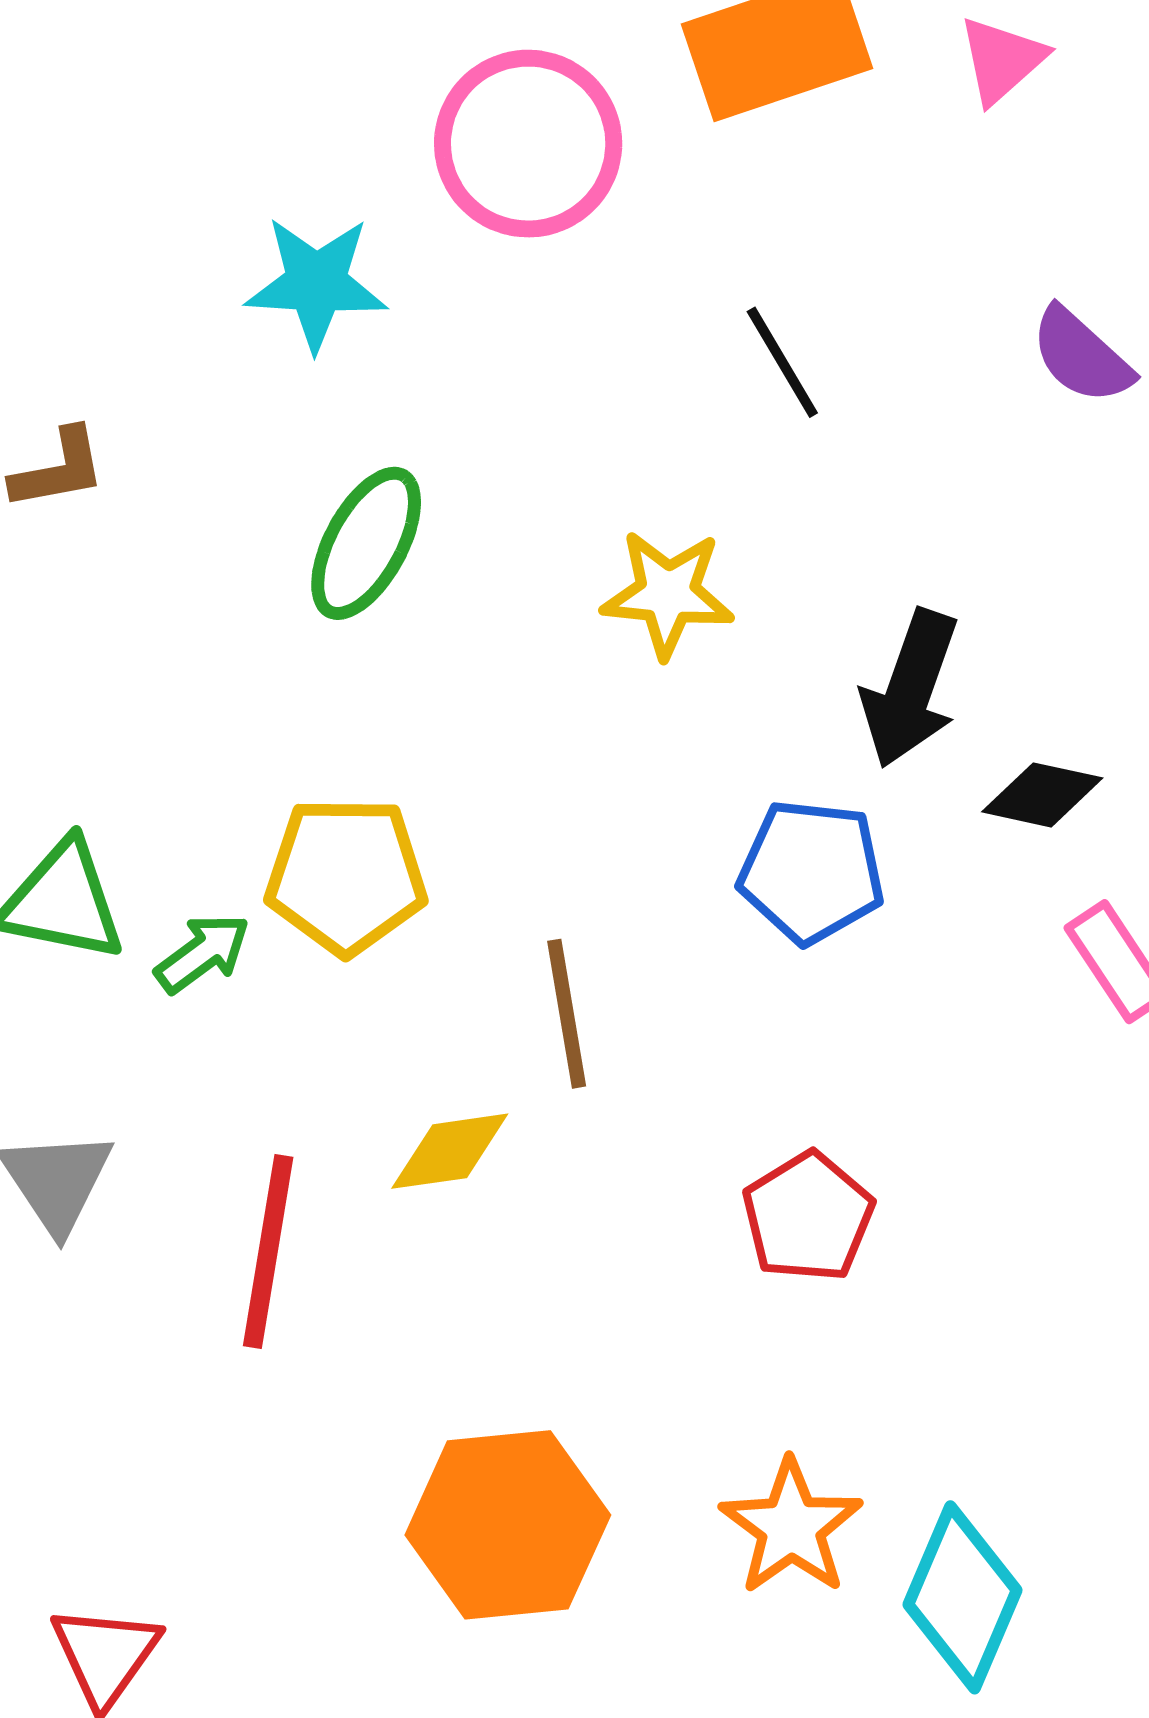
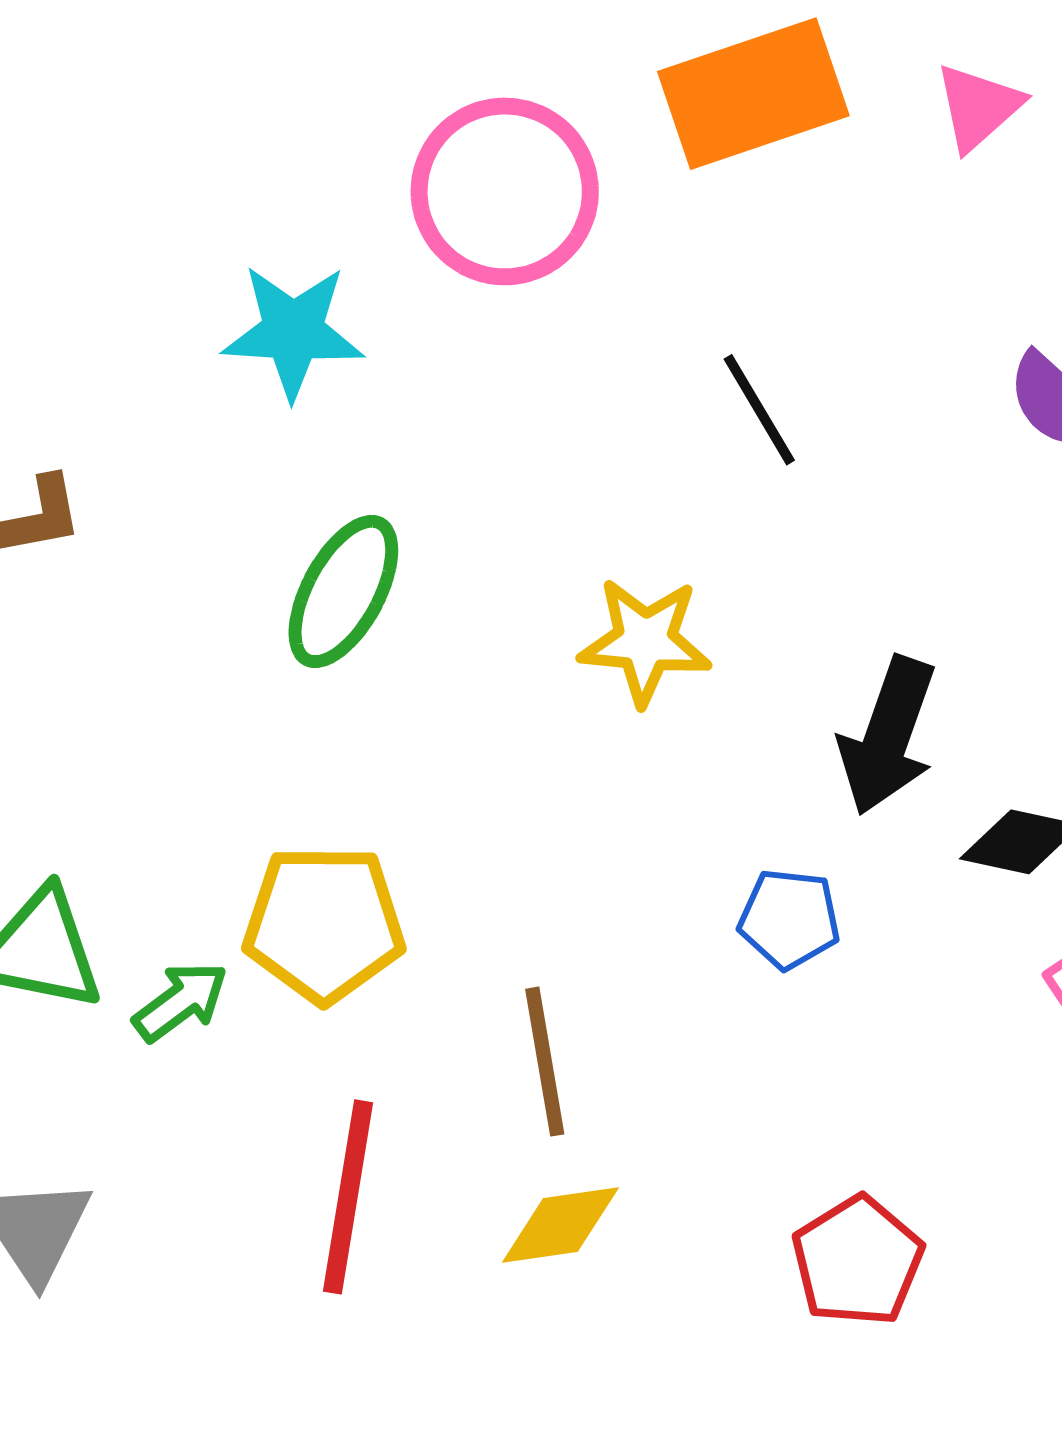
blue pentagon: (811, 871) -> (789, 919), size x0.7
yellow diamond: (450, 1151) -> (560, 1225), moved
red pentagon: (808, 1217) -> (857, 1261), moved
red line: (268, 1252) -> (348, 1197), moved

